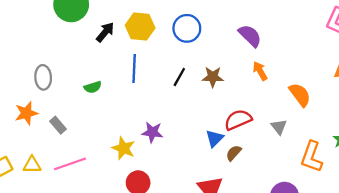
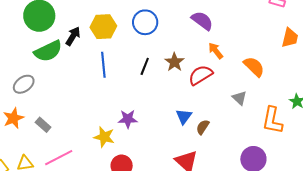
gray ellipse: (43, 77) -> (24, 84), turned 65
brown star: (213, 77) -> (174, 62), turned -30
green semicircle: (93, 87) -> (48, 51), moved, size x1.8
red semicircle: (238, 120) -> (201, 75), moved

